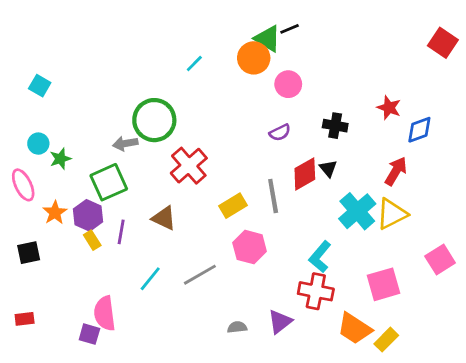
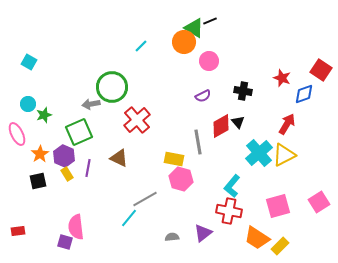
red square: (443, 43) -> (321, 70), moved
yellow rectangle: (233, 206) -> (174, 159), moved, turned 42
black square: (29, 253) -> (38, 181), moved
pink square: (440, 260) -> (319, 202), moved
cyan line: (150, 279) -> (129, 218), moved

